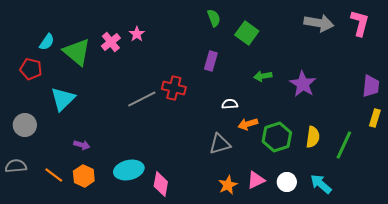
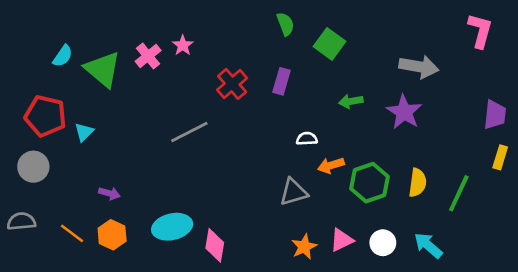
gray arrow: (319, 23) -> (419, 67), moved
red pentagon: (31, 69) -> (45, 116), moved, size x1.4
red cross: (174, 88) -> (232, 84), moved, turned 35
cyan triangle: (63, 99) -> (84, 132), size x0.6

